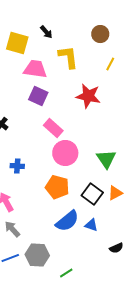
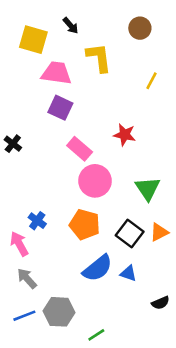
yellow line: (110, 64) -> (151, 81), moved
red star: (88, 96) -> (125, 135), moved, size x0.7
blue cross: (17, 166) -> (37, 221), moved, turned 32

